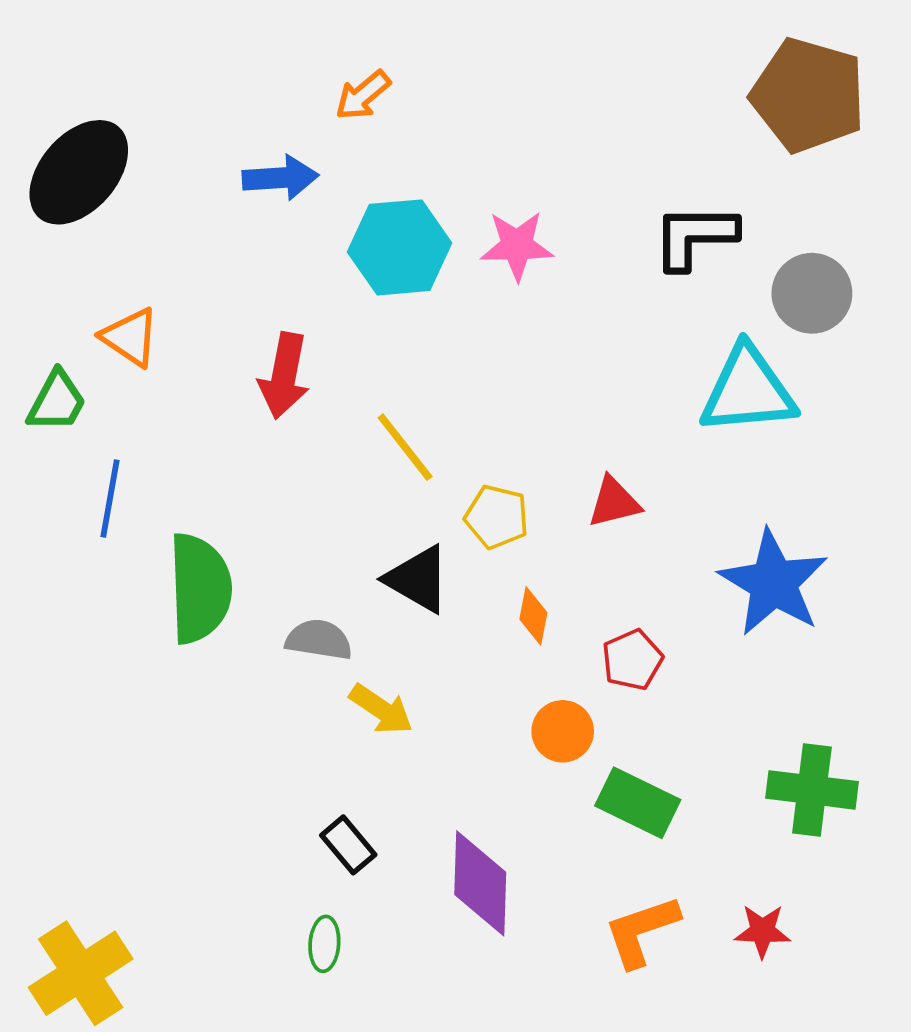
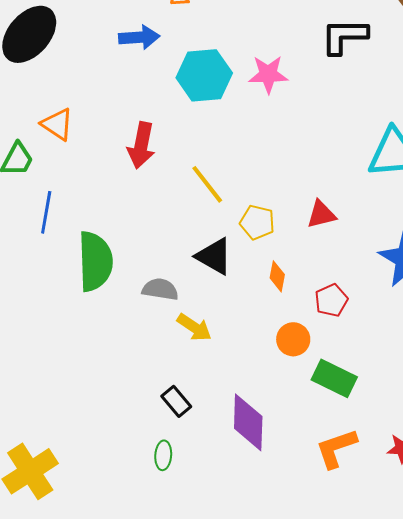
black L-shape: (695, 236) -> (344, 36), moved

